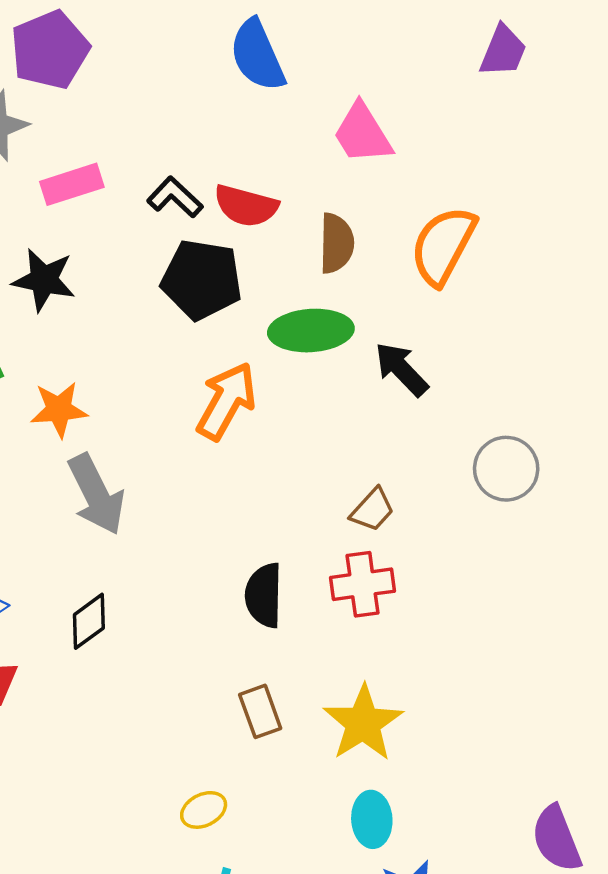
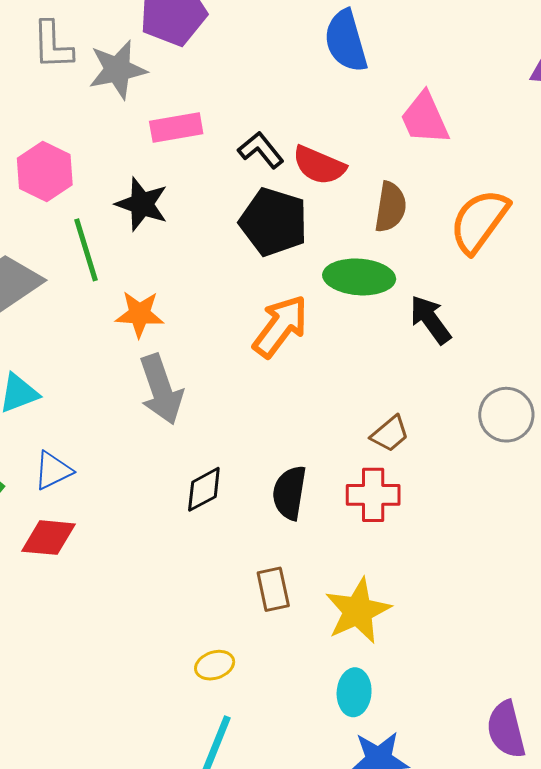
black diamond: (89, 621) -> (204, 489), moved

